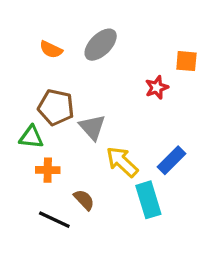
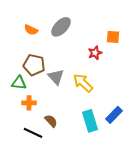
blue rectangle: (172, 160) -> (114, 115), moved
yellow arrow: (122, 162) -> (83, 83), moved

